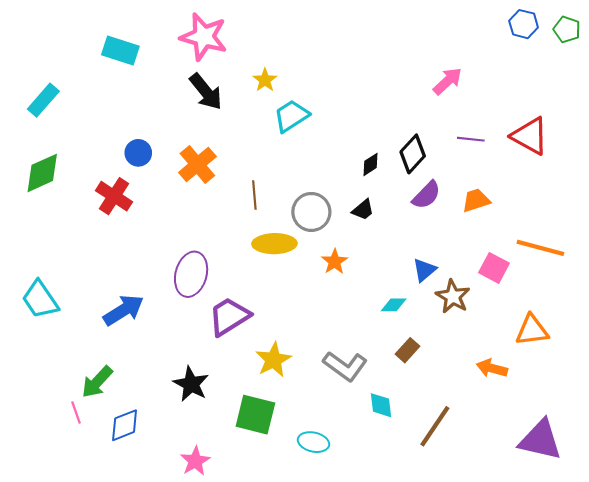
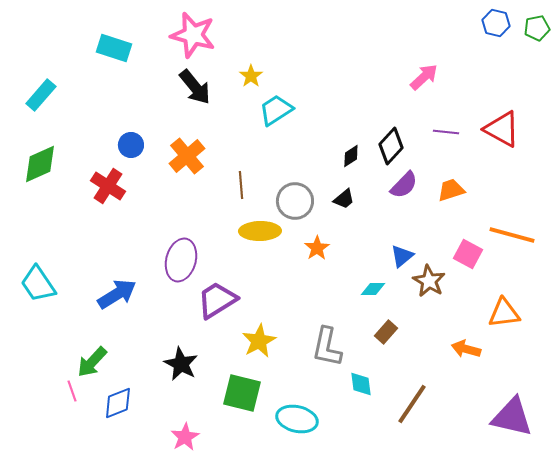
green pentagon: (567, 29) -> (537, 28), turned -30
gray L-shape: (345, 366) -> (327, 347), turned 66
cyan ellipse: (313, 442) -> (297, 419), size x1.4

